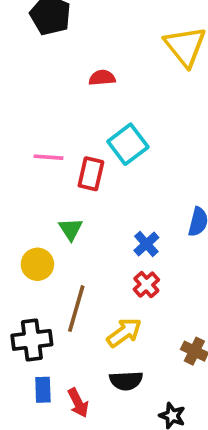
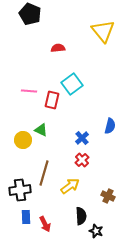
green triangle: (71, 229) -> (41, 130), turned -32
yellow circle: (37, 264) -> (23, 140), moved
black semicircle: (126, 381) -> (81, 216), moved, turned -90

